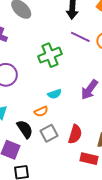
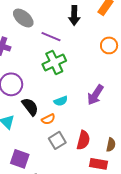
purple line: (80, 37) -> (51, 37), moved
black semicircle: (25, 129) -> (30, 107), moved

